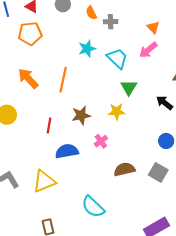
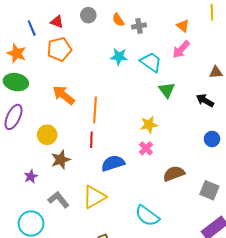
cyan star: (87, 49) -> (119, 57), turned 30
orange line: (63, 80) -> (95, 110), moved
yellow star: (117, 111) -> (149, 125), moved
brown star: (81, 115) -> (61, 160), moved
gray square: (158, 172) -> (209, 190), moved

